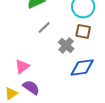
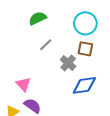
pink triangle: (22, 66) -> (23, 84), turned -35

